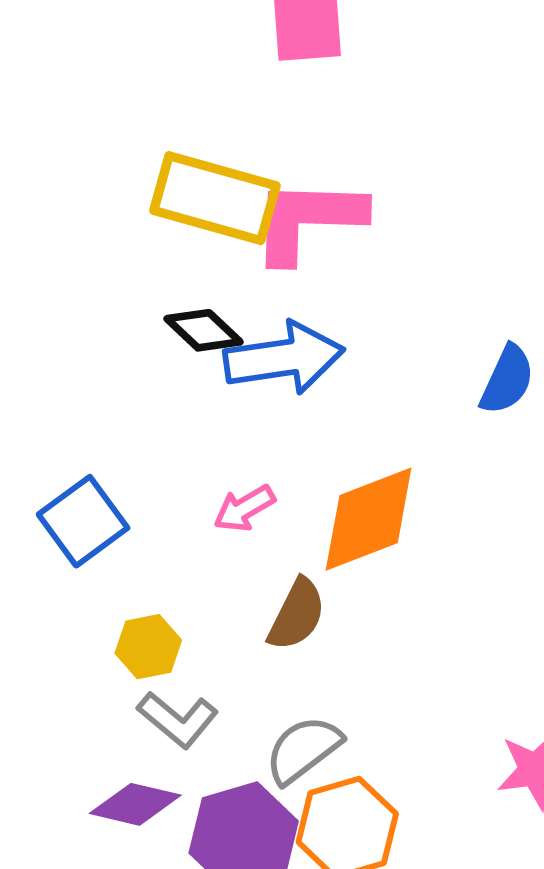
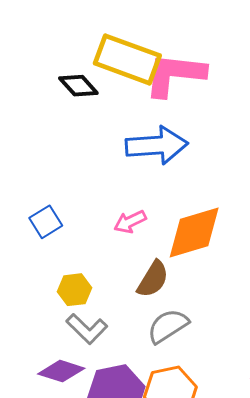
black diamond: (203, 330) -> (78, 86), moved
blue square: (83, 521) -> (46, 222), size x0.7
gray semicircle: (303, 750) -> (168, 326), moved

